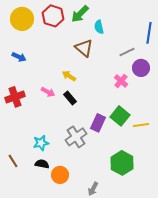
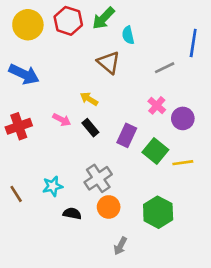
blue arrow: (19, 57) -> (24, 74), size x1.6
purple circle: (141, 68) -> (183, 118), moved
purple rectangle: (98, 123) -> (127, 135), moved
brown line: (13, 161) -> (16, 194), moved
black semicircle: (42, 164) -> (72, 213), moved
orange circle: (60, 175) -> (109, 207), moved

